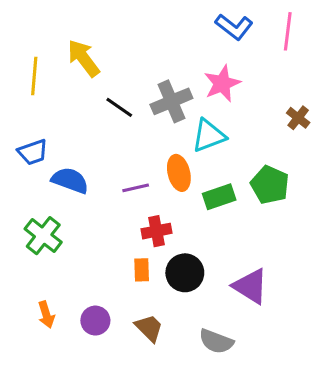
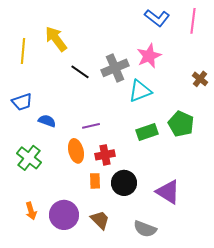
orange ellipse: (179, 173) -> (76, 151), moved
blue semicircle: (70, 180) -> (47, 121), size x0.7
purple circle: (95, 321) -> (64, 215), size x1.5

